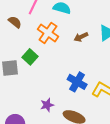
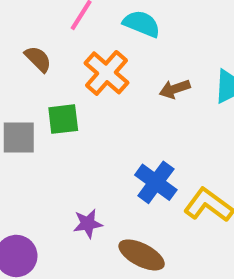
brown semicircle: (15, 22) -> (38, 59), moved
green square: (30, 57) -> (63, 119), turned 35

